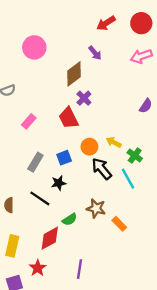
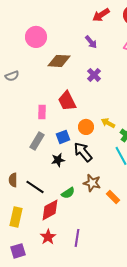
brown diamond: (74, 74) -> (59, 61), moved, turned 40
purple cross: (84, 98) -> (94, 75), moved
pink rectangle: (29, 121) -> (42, 112), moved, turned -40
black arrow: (102, 169) -> (83, 152), moved
black line: (40, 198) -> (35, 187), moved
red star: (38, 268) -> (48, 237), moved

